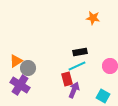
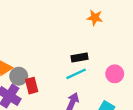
red rectangle: (67, 79) -> (32, 86), moved

